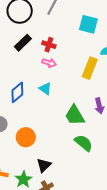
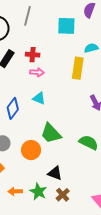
green trapezoid: (75, 115) -> (51, 133), moved
black triangle: (44, 165) -> (55, 173), turned -42

